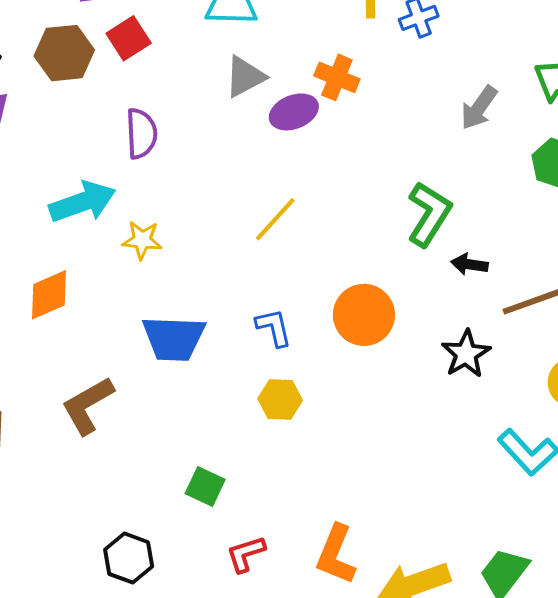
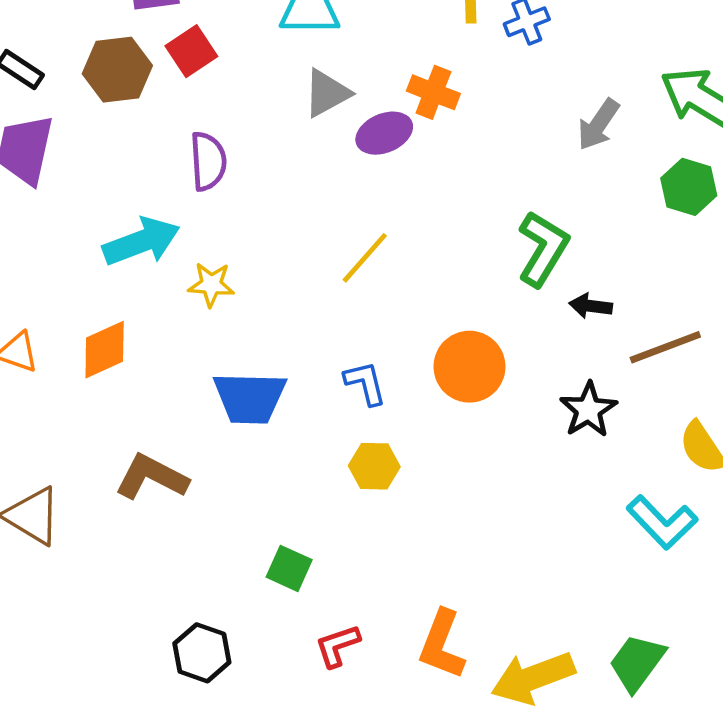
brown L-shape: (88, 405) -> (152, 477), turned 58

